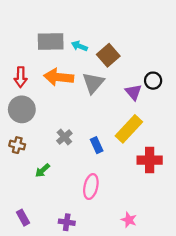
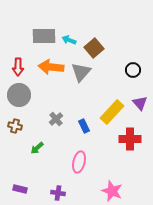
purple triangle: (133, 92) -> (140, 103), moved
purple rectangle: (23, 218) -> (20, 189), turned -48
pink star: (129, 220) -> (112, 191), size x1.5

